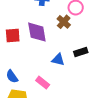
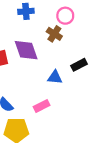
pink rectangle: (43, 83) -> (42, 106), turned -56

